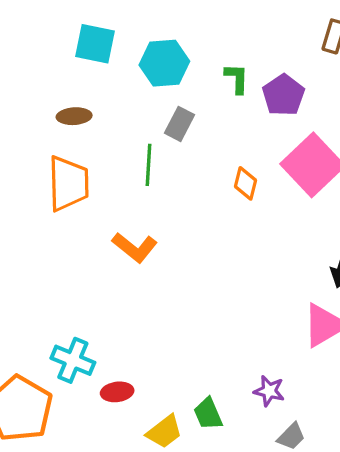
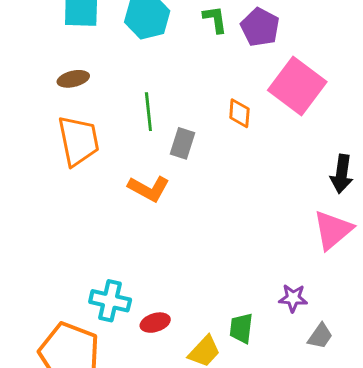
gray rectangle: (180, 124) -> (183, 143), moved
green trapezoid: (208, 414) -> (241, 328), turned 40

